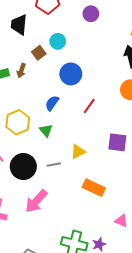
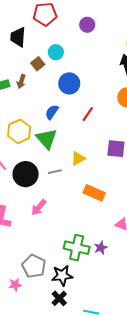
green triangle: (46, 130) -> (47, 139), size x1.6
pink arrow: (36, 201) -> (39, 207), size x0.7

